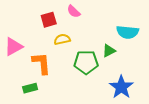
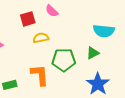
green triangle: (109, 51) -> (93, 53), moved
orange L-shape: (41, 63) -> (40, 75), moved

